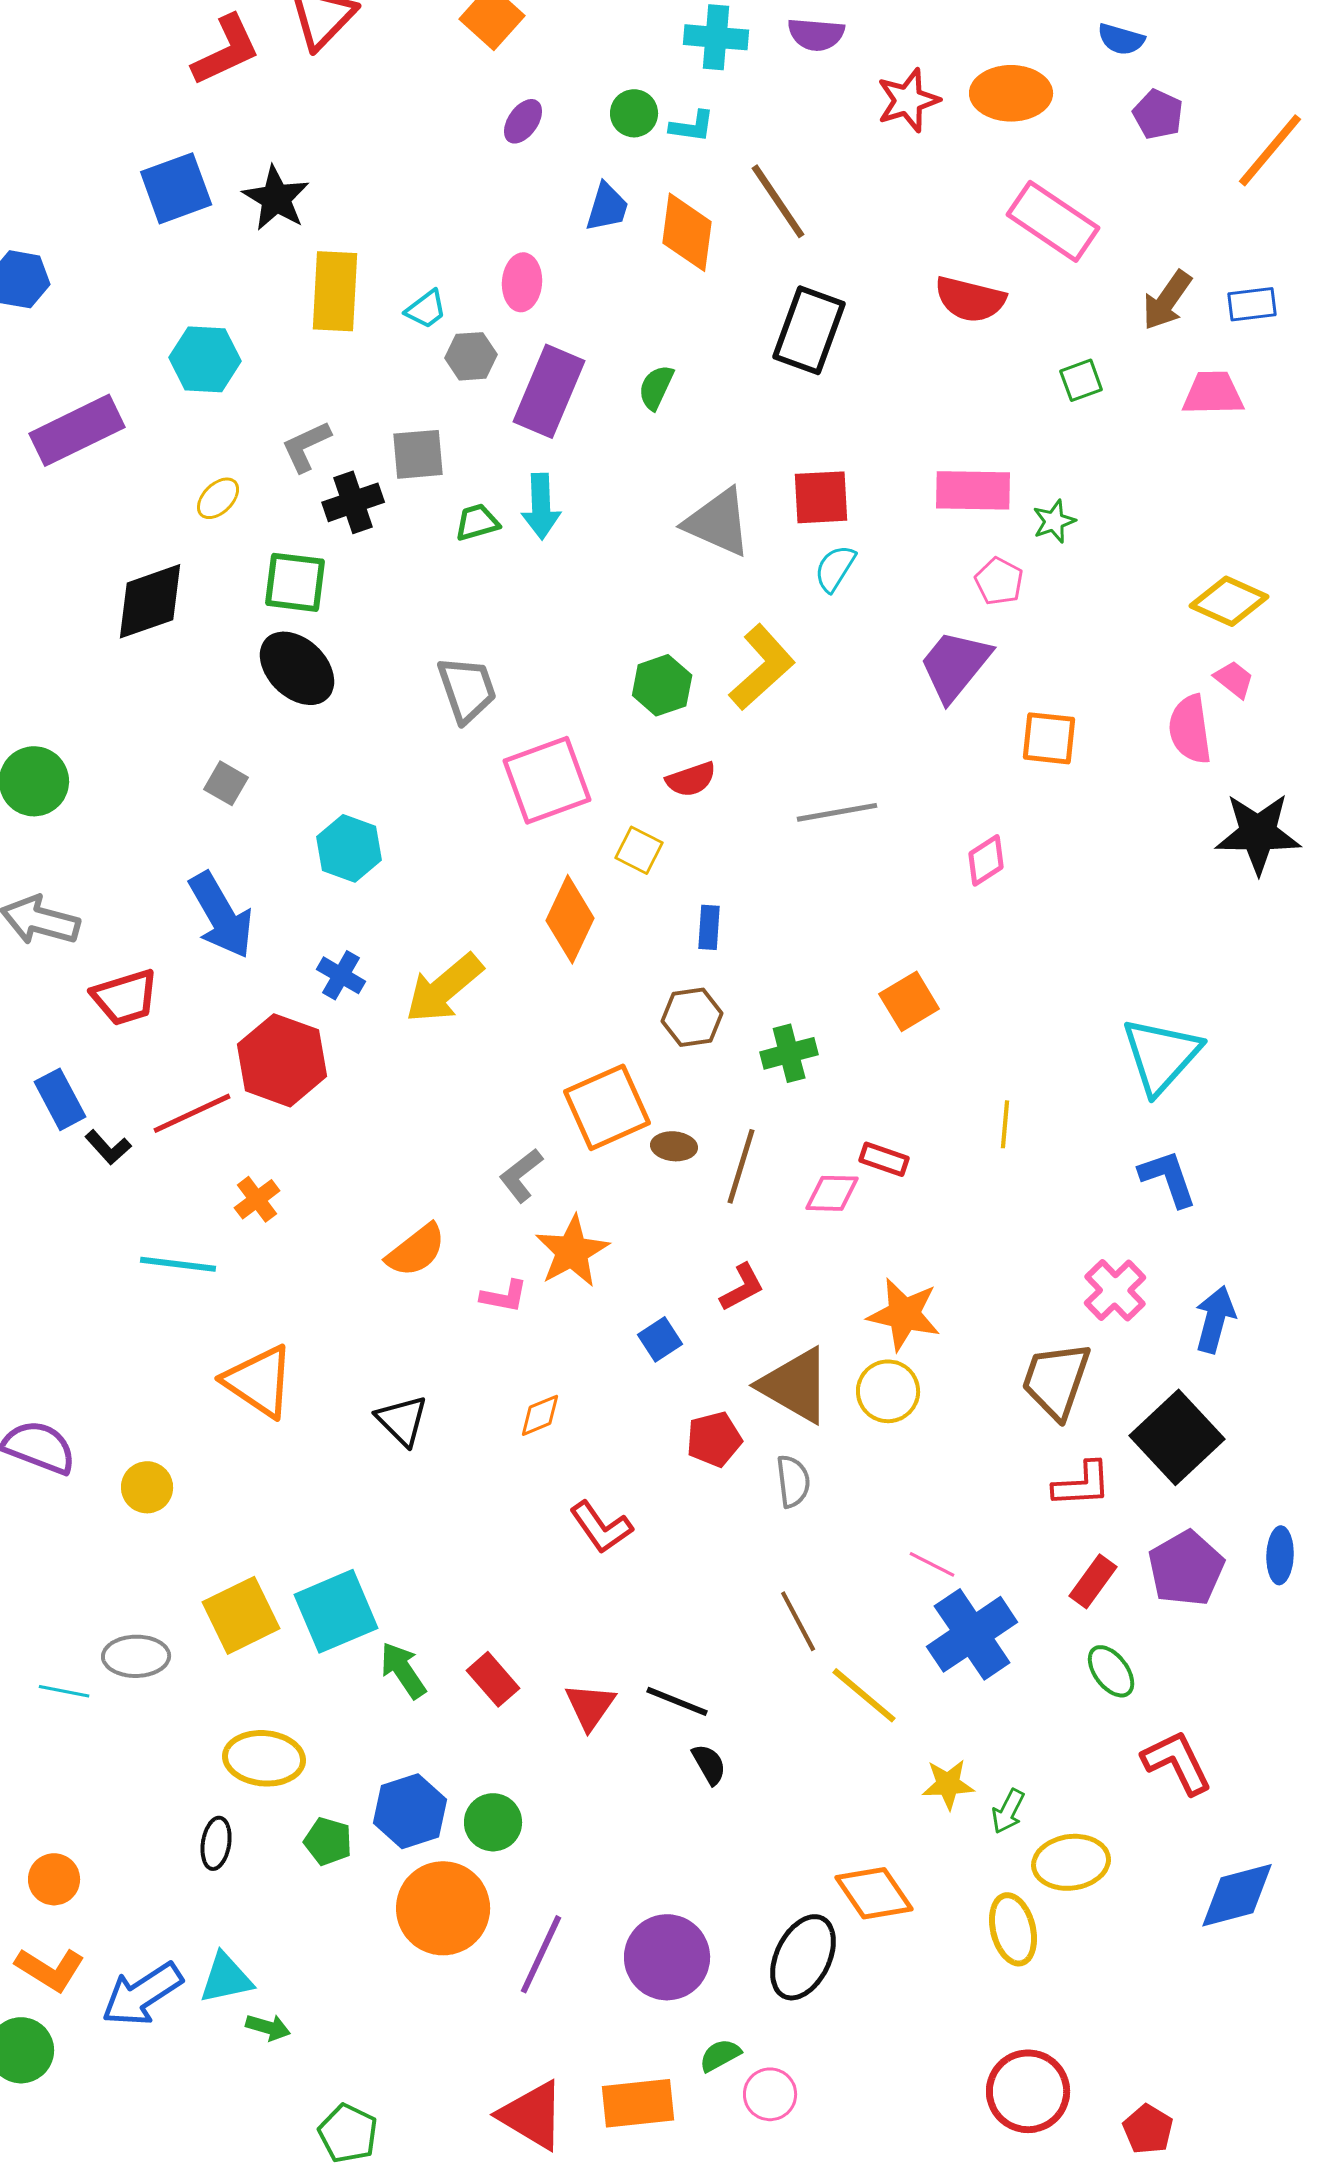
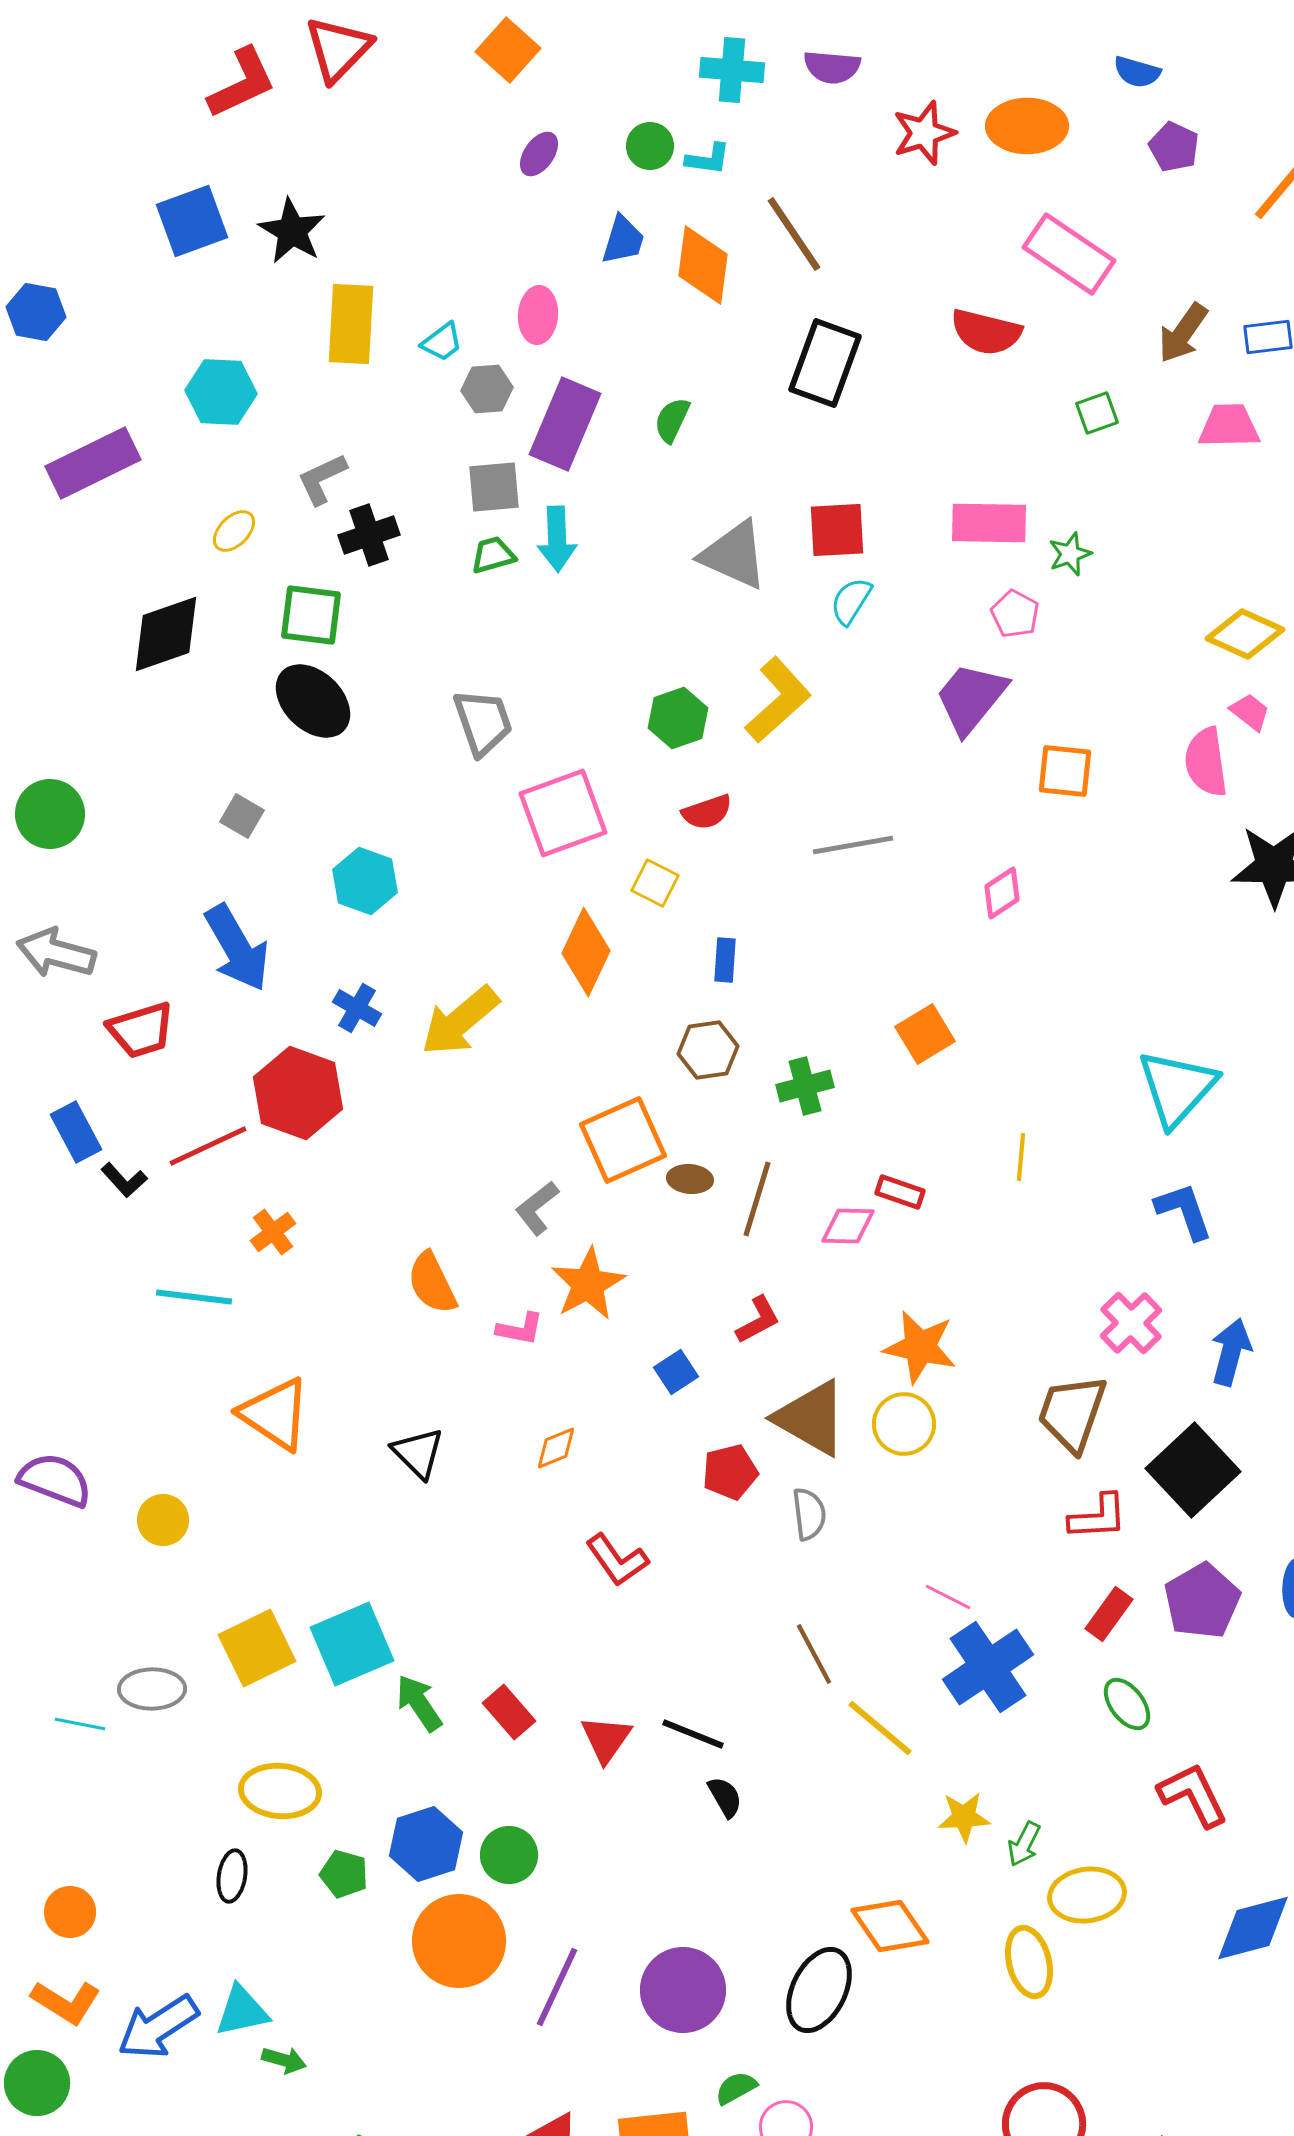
gray square: (418, 454) -> (494, 487), moved
orange semicircle: (416, 1250) -> (432, 1283), turned 102

